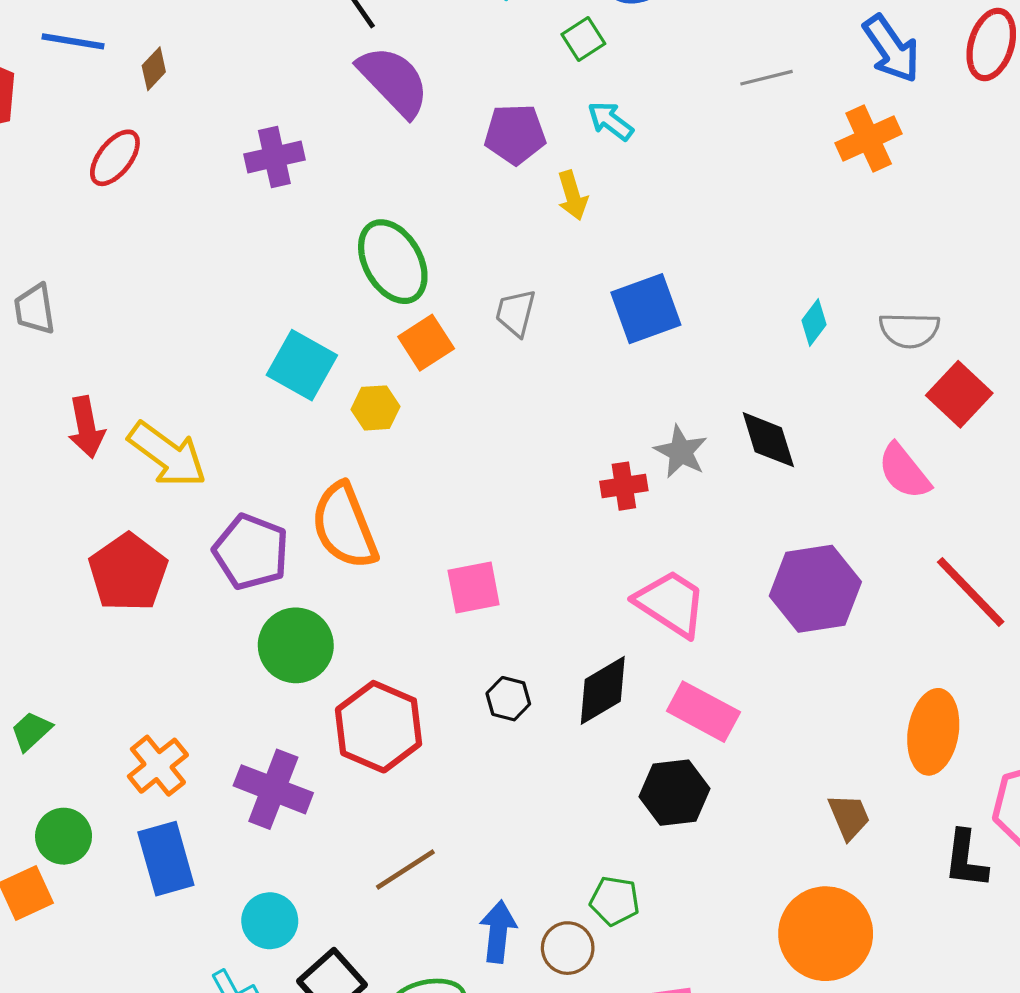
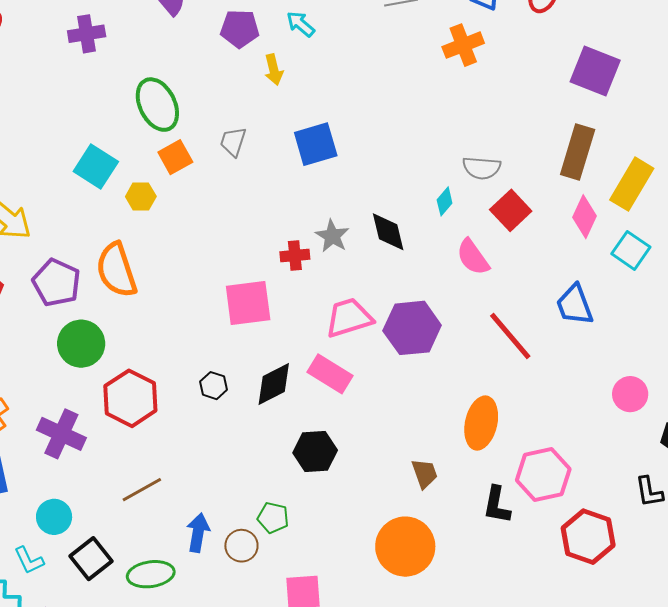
cyan diamond: (814, 323) -> (445, 201), moved
pink square: (474, 588) -> (248, 303), moved, size x1.4
pink trapezoid: (671, 603) -> (349, 318), moved, turned -54
pink rectangle: (703, 712) -> (330, 374), moved

